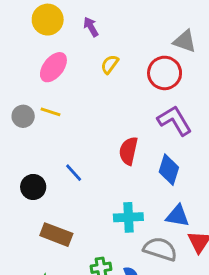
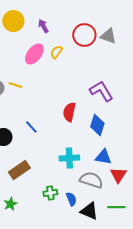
pink ellipse: (53, 67) -> (34, 54), moved
red circle: (165, 73) -> (84, 35), moved
brown rectangle: (56, 235) -> (19, 170), turned -55

